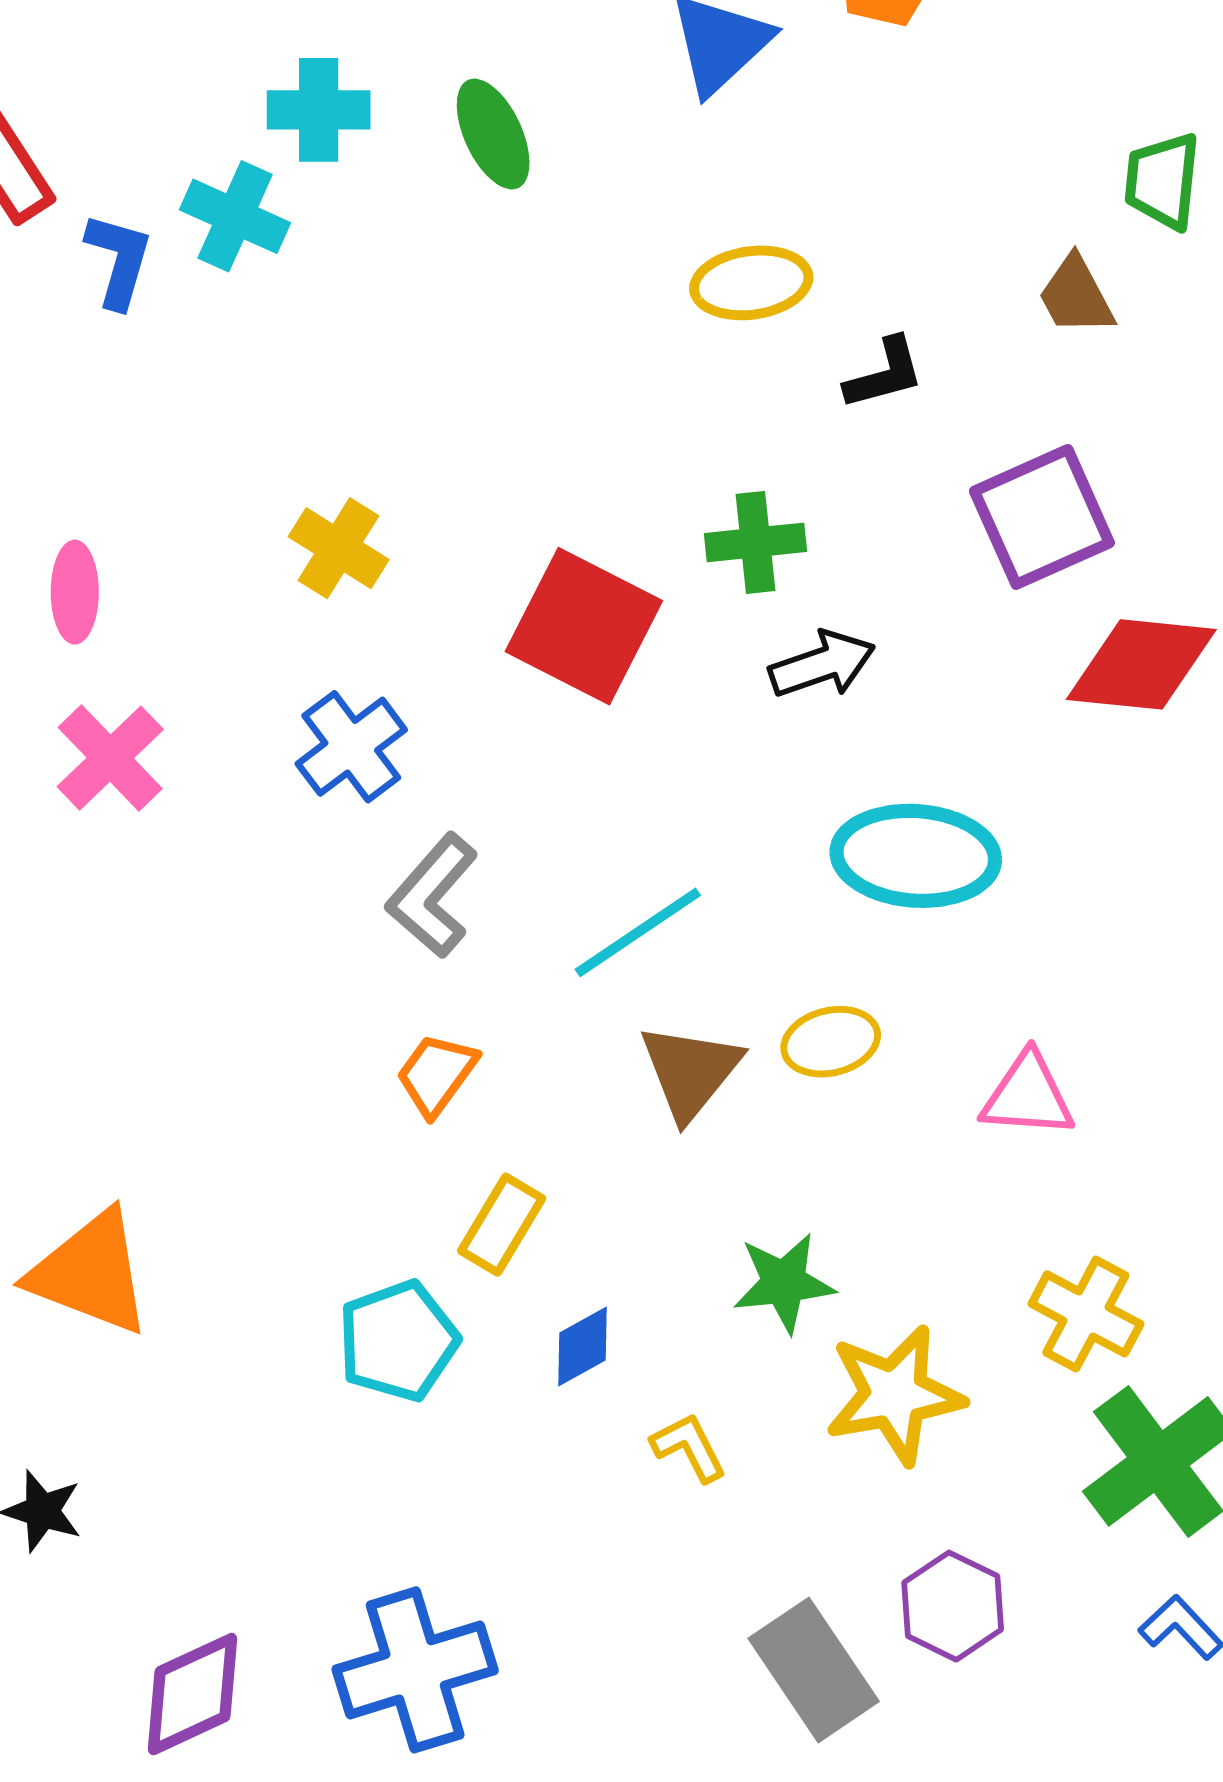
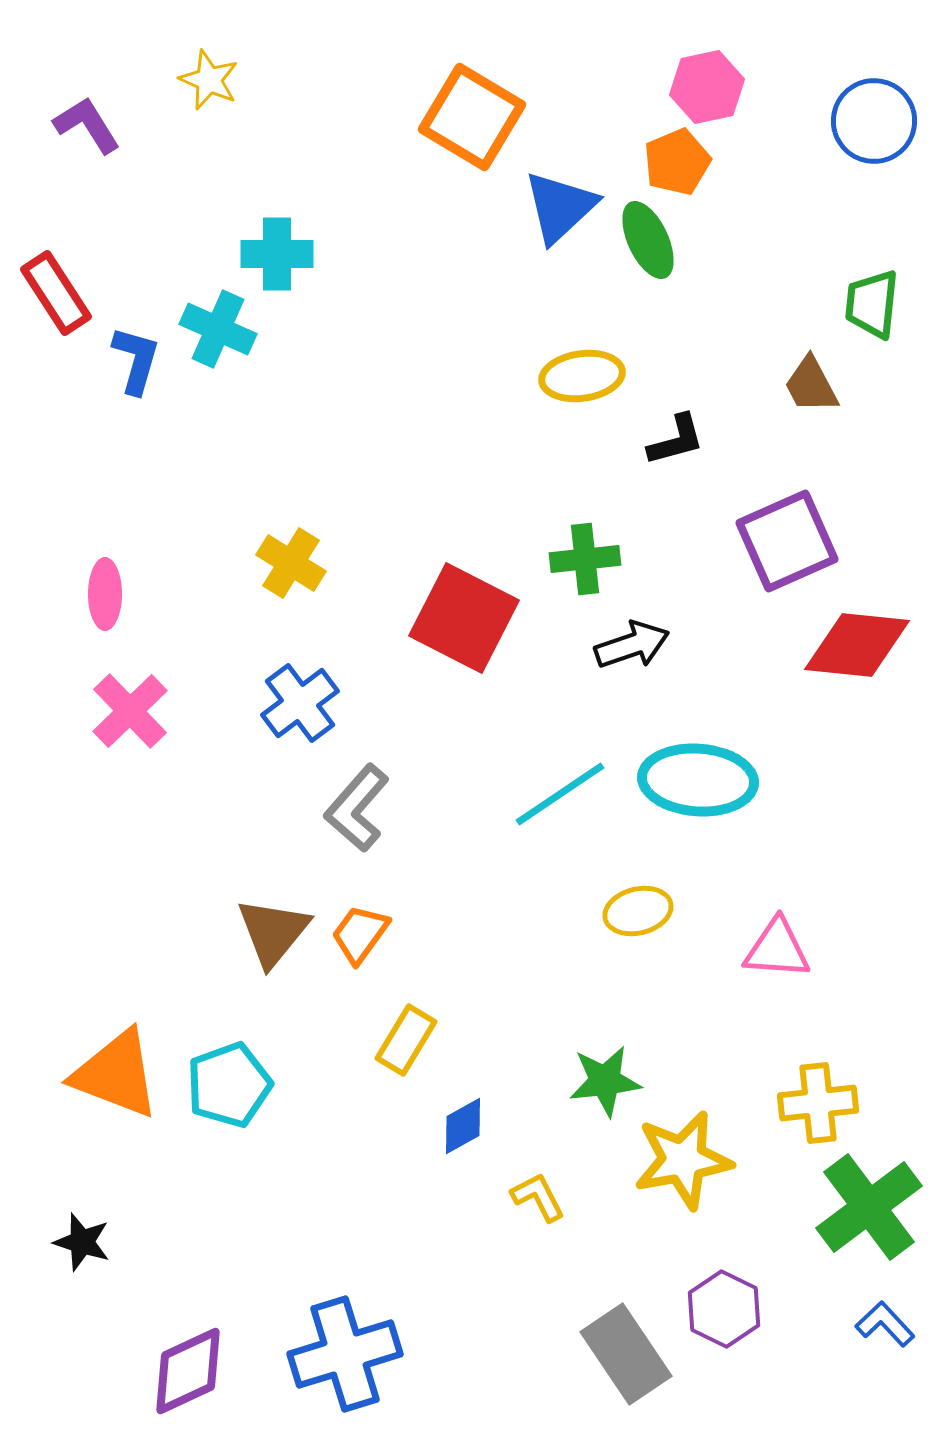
green ellipse: (493, 134) -> (648, 240), moved
cyan line: (638, 932) -> (560, 794), moved
brown triangle: (690, 1071) -> (273, 932), moved
yellow cross: (1086, 1314) -> (818, 1103), turned -34
cyan pentagon: (398, 1341) -> (229, 1085), moved

